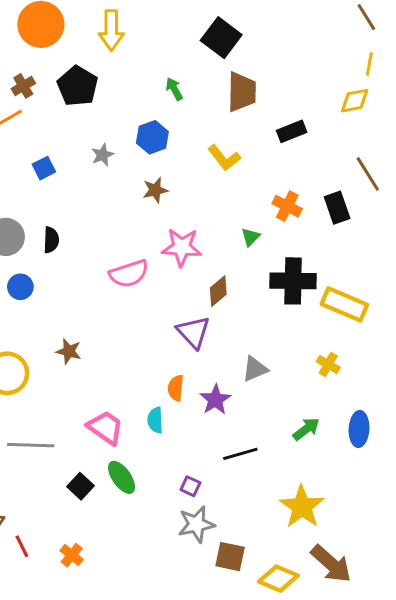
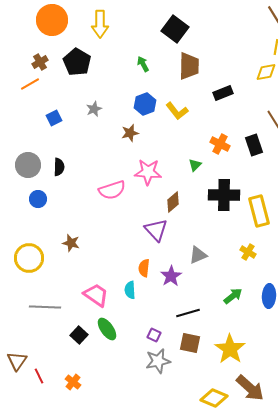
blue hexagon: (152, 137) -> (145, 104), moved
yellow rectangle: (344, 304) -> (259, 211), turned 52
brown square: (230, 557) -> (190, 343), moved

